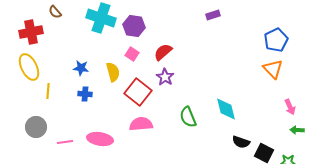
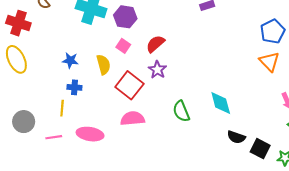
red cross: (31, 32) -> (18, 23), turned 30
yellow line: (48, 91) -> (62, 108), moved

